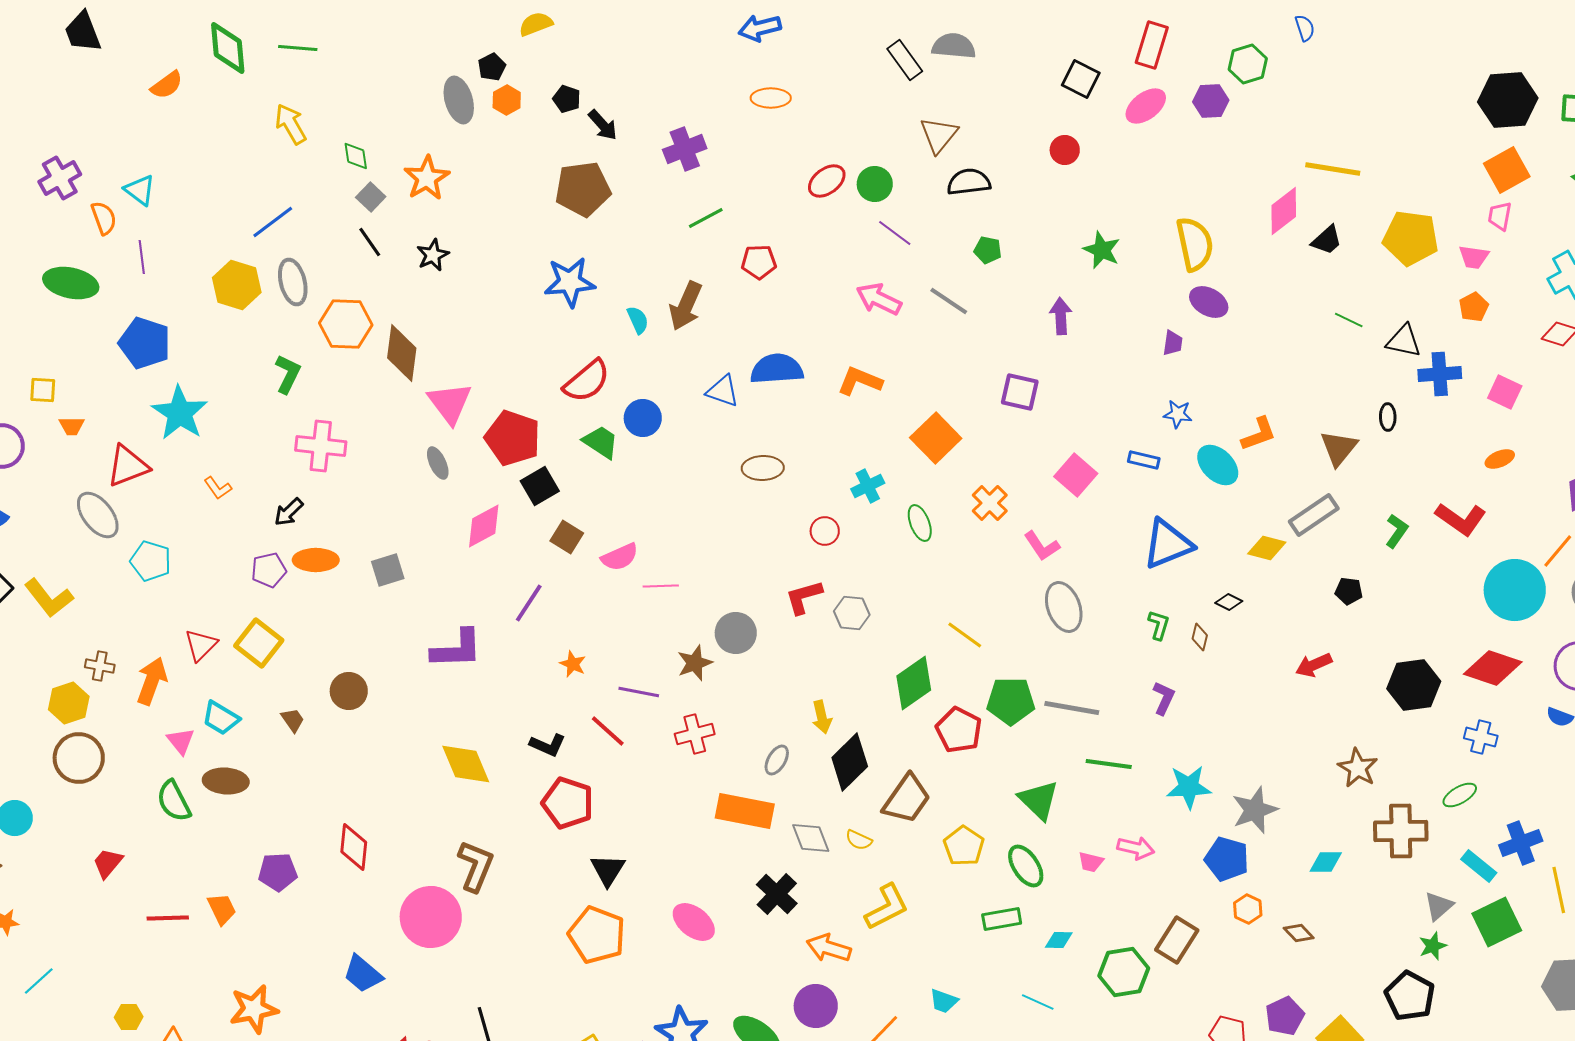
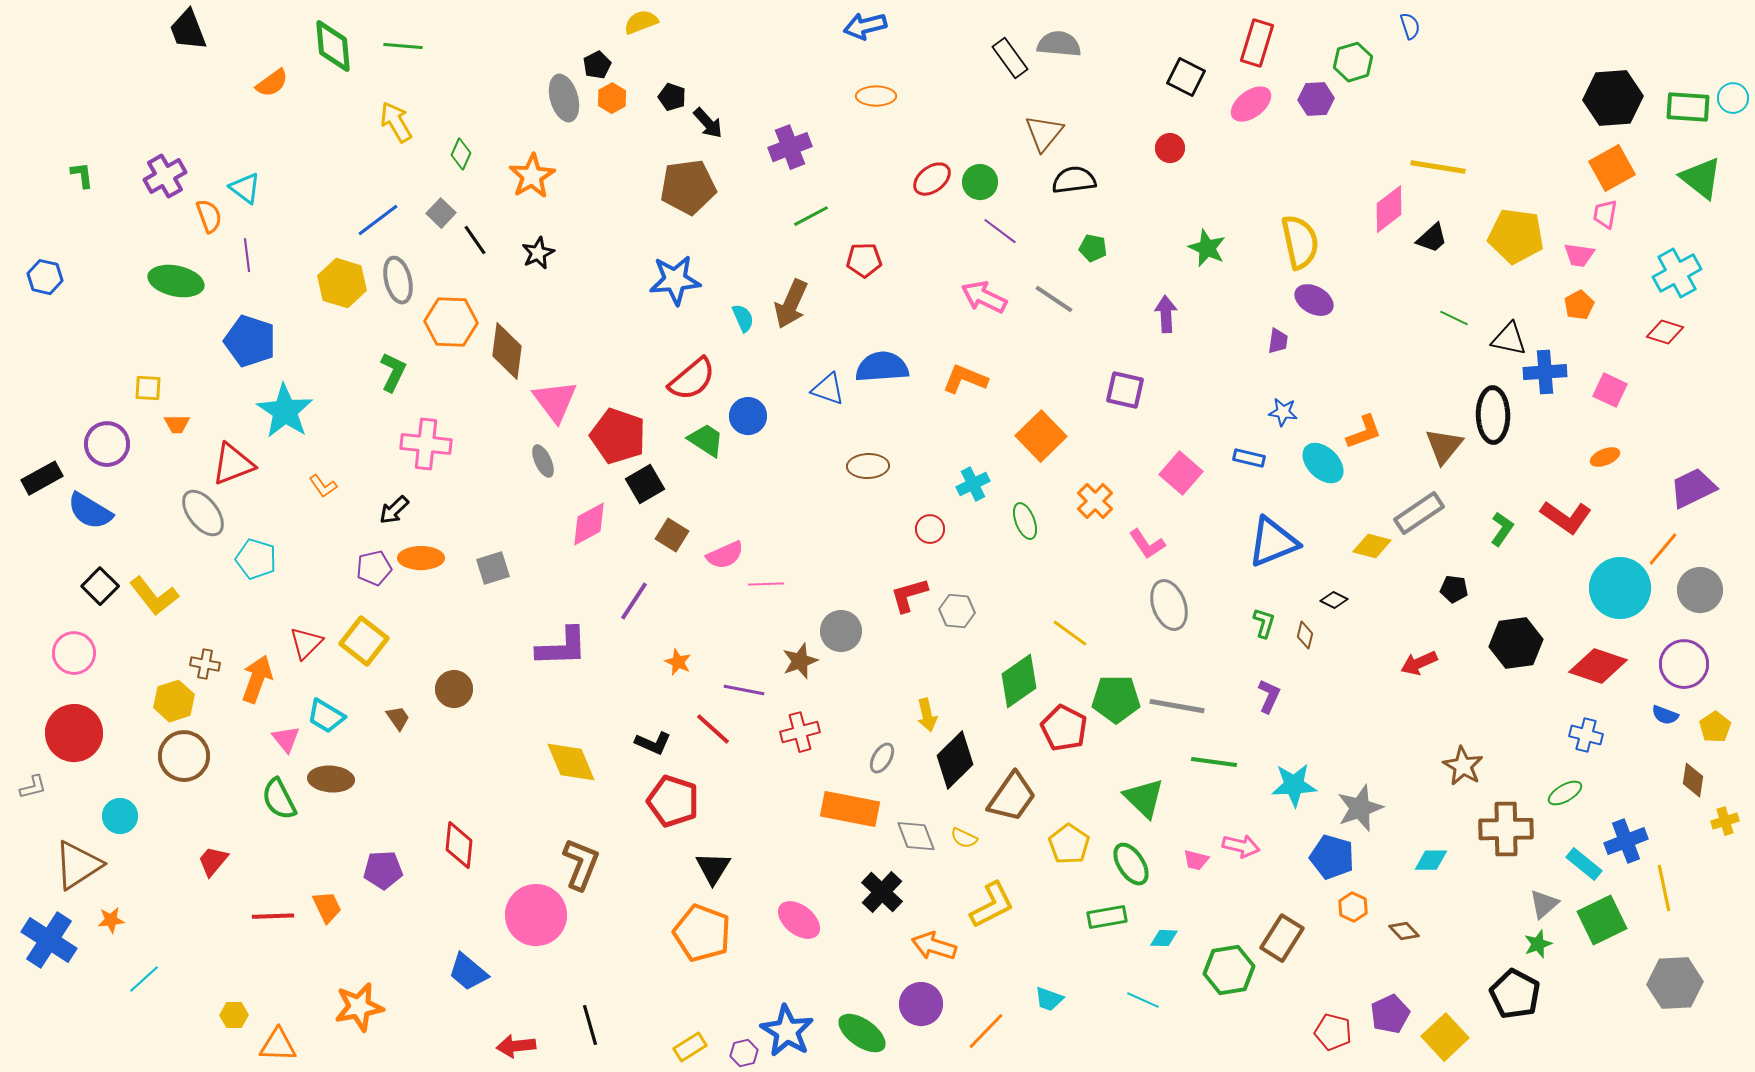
green diamond: (356, 156) -> (461, 154), turned 32
gray square: (371, 197) -> (441, 213), moved
black ellipse: (1388, 417) -> (1493, 415), size x2.0
black hexagon: (1414, 685) -> (1516, 643), moved

